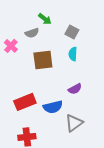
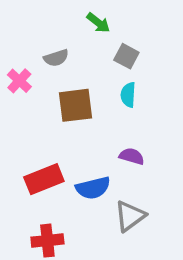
green arrow: (45, 19) -> (98, 23), moved
purple semicircle: (75, 89) -> (132, 156), turned -136

